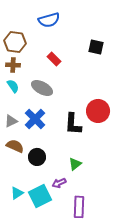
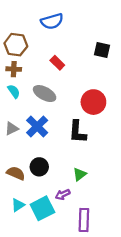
red circle: (98, 111) -> (93, 102), moved
brown semicircle: (15, 146) -> (16, 173), moved

